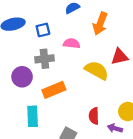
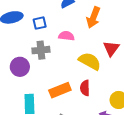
red triangle: (120, 57) -> (111, 49), turned -42
orange rectangle: (54, 90) -> (60, 90), moved
red semicircle: (94, 116) -> (85, 88), moved

